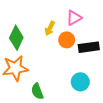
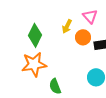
pink triangle: (74, 18) -> (90, 16), turned -42

